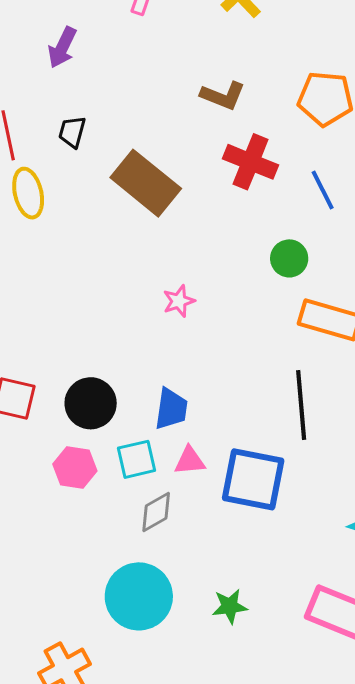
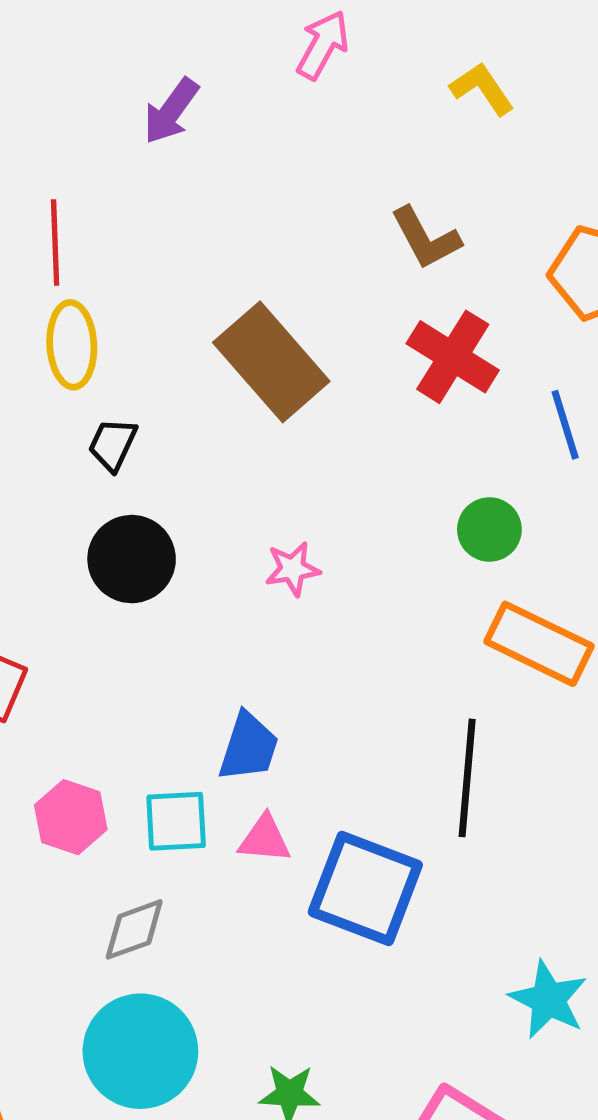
brown L-shape: (223, 96) -> (426, 238), turned 30
black trapezoid: (72, 132) -> (113, 445), moved
black circle: (91, 403) -> (132, 559), moved
gray diamond: (156, 512) -> (134, 929), moved

